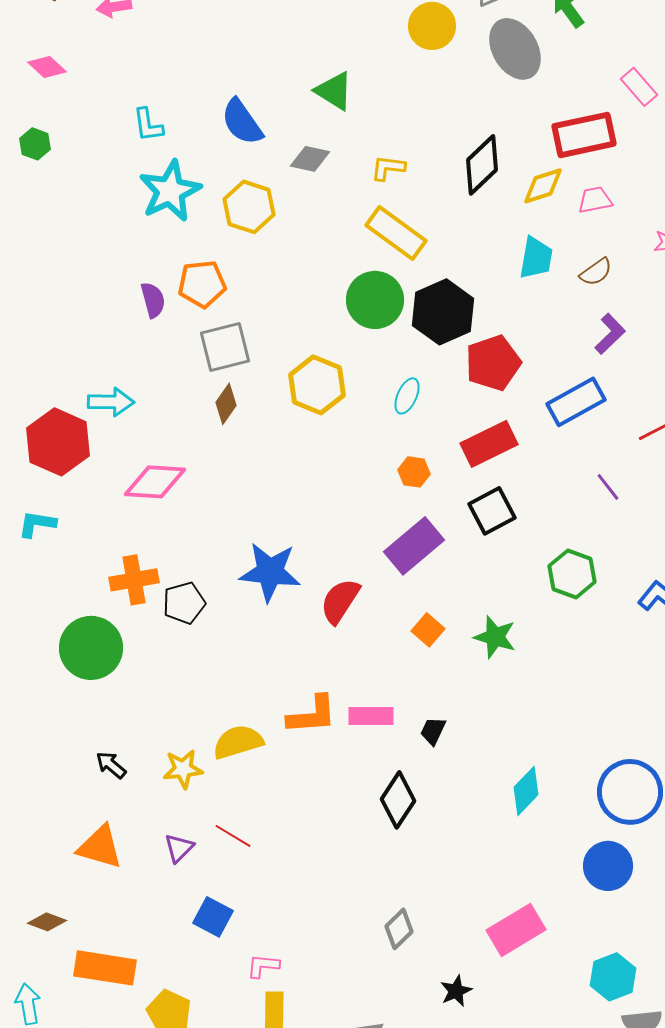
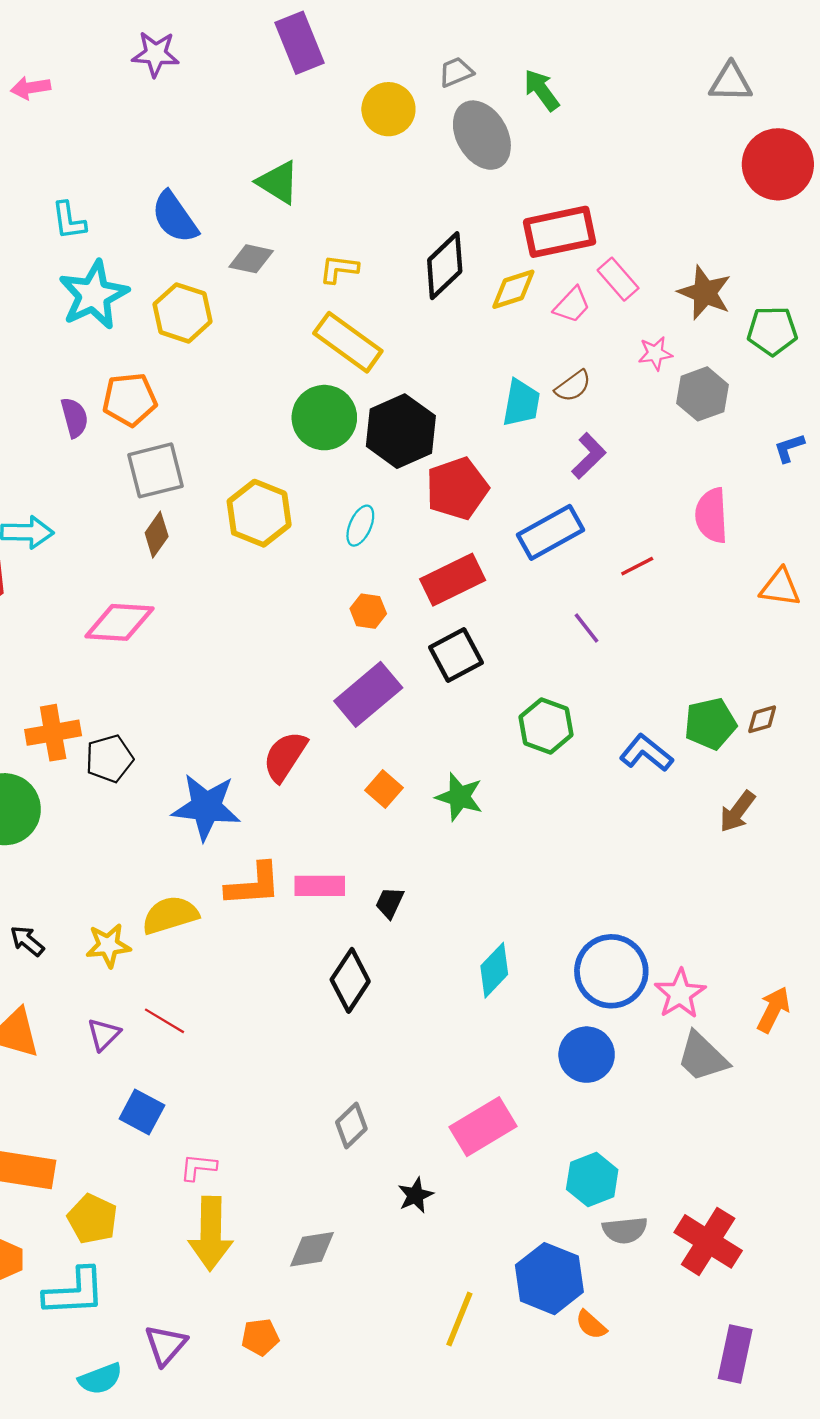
pink rectangle: (639, 87) -> (618, 279), moved
pink trapezoid: (595, 200) -> (572, 305), turned 144
cyan trapezoid: (536, 258) -> (521, 403), moved
pink diamond: (155, 482) -> (119, 622), moved
blue star: (270, 572) -> (206, 807), moved

